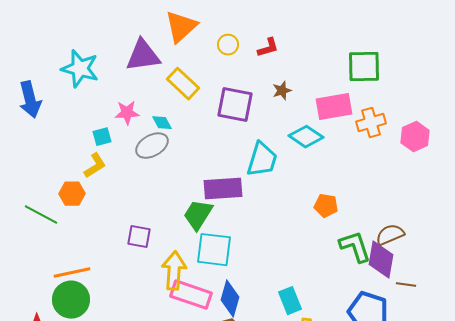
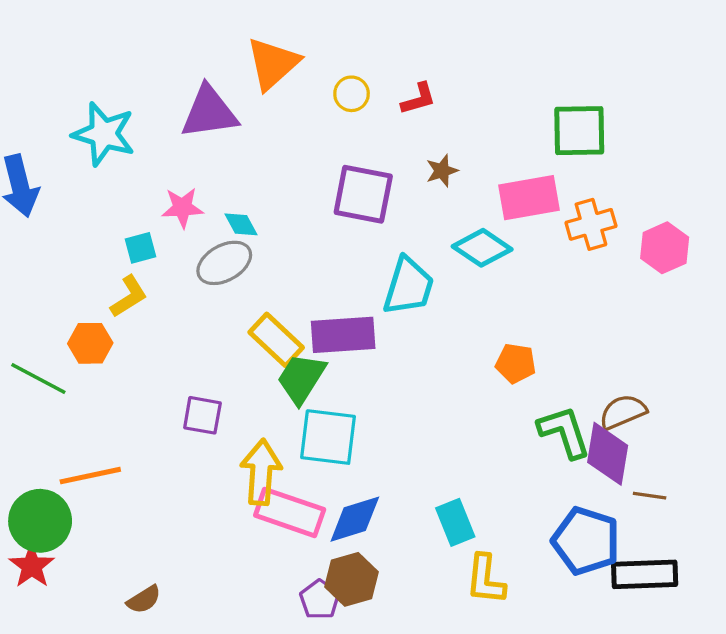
yellow rectangle: (183, 84) -> (276, 340), moved
blue diamond: (230, 299) -> (355, 519), turned 57
green circle: (71, 300) -> (40, 521), moved

